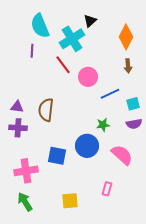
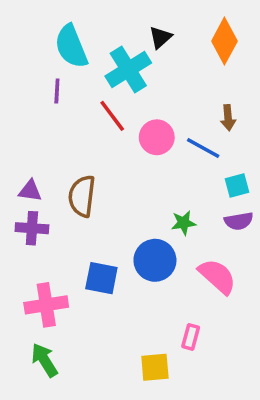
orange diamond: (126, 37) -> (224, 41), moved
blue line: (110, 94) -> (203, 148), moved, turned 54
yellow square: (70, 201) -> (155, 367), moved

